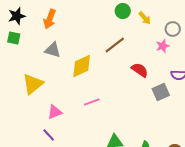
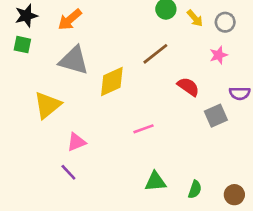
orange arrow: (50, 19) -> (70, 20), turned 30
gray circle: (173, 29) -> (225, 22), moved
gray triangle: (53, 50) -> (74, 60), size x1.4
pink line: (92, 102) -> (144, 129), moved

